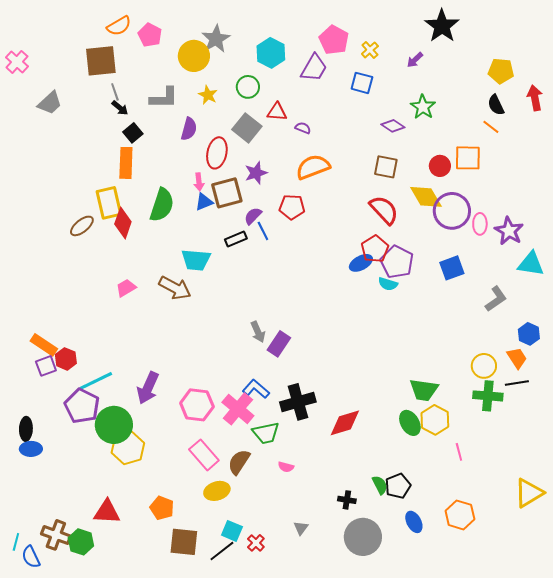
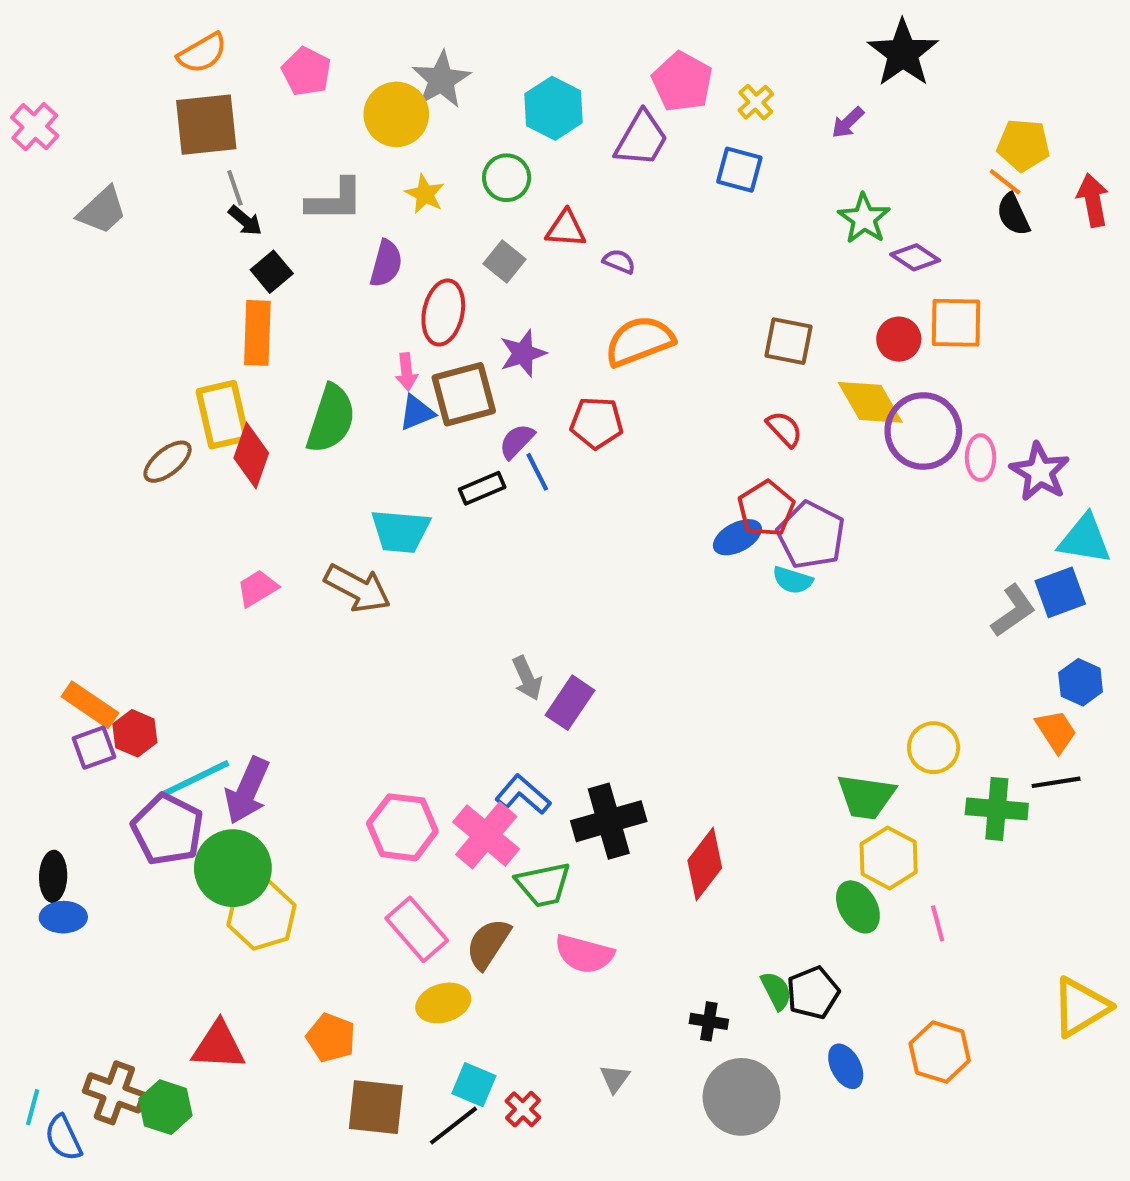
orange semicircle: (119, 26) -> (202, 53), moved
purple diamond: (393, 126) -> (915, 257), moved
orange line: (491, 127) -> (1005, 182), moved
gray square: (247, 128) -> (505, 261), size x0.7
red semicircle: (384, 210) -> (784, 429), size x0.6
blue square: (452, 268) -> (1060, 592), moved
yellow circle: (484, 366) -> (934, 748), moved
purple arrow: (148, 388) -> (247, 791), moved
red diamond: (345, 423) -> (705, 864), turned -36
green ellipse: (410, 423) -> (858, 907), moved
pink semicircle: (286, 467) -> (584, 954), size x1.8

